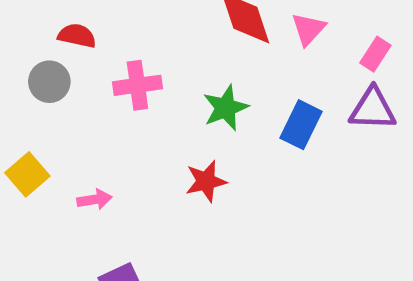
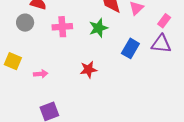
green star: (226, 108) -> (98, 28), moved
yellow square: (27, 174) -> (13, 61), turned -30

